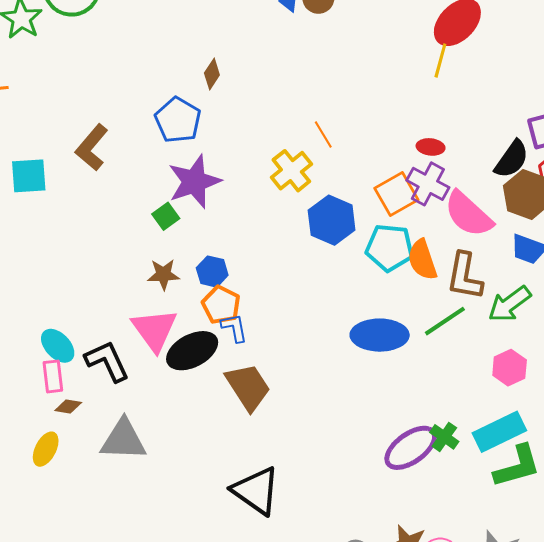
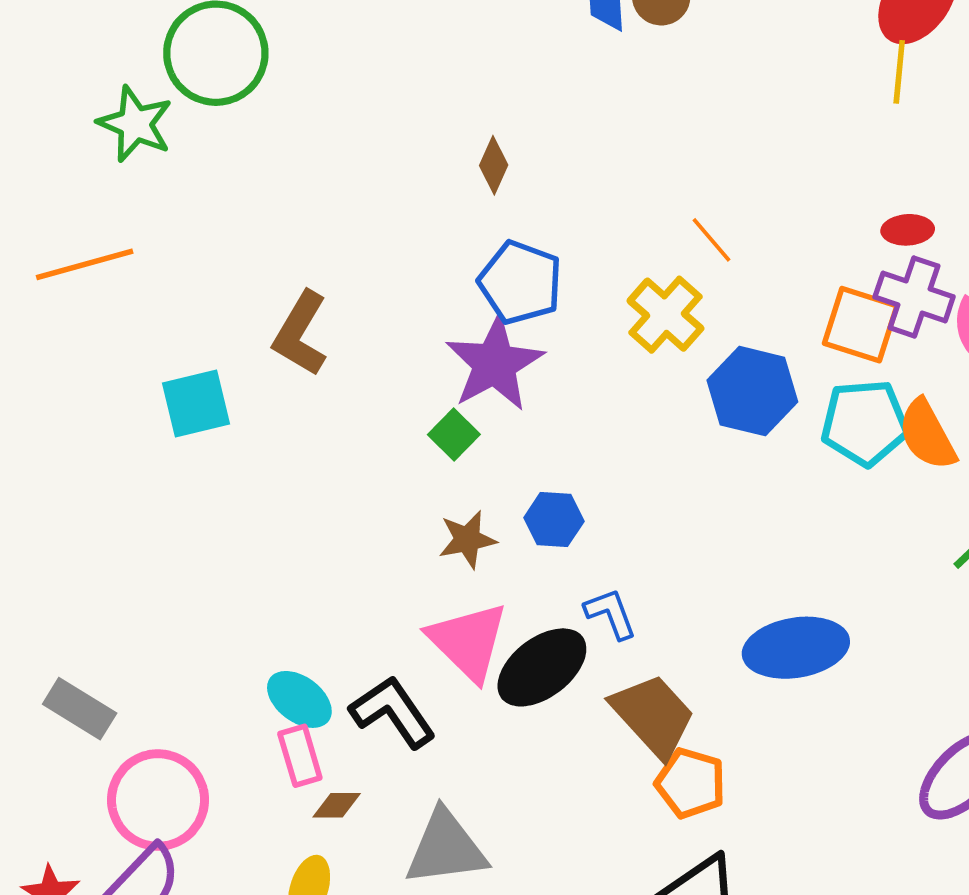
blue pentagon: (178, 120) -> (520, 282), moved
orange square: (396, 194) -> (861, 325), turned -33
orange pentagon: (221, 305) -> (691, 783), moved
blue ellipse: (380, 335) -> (796, 648), moved

